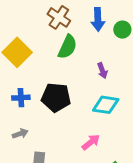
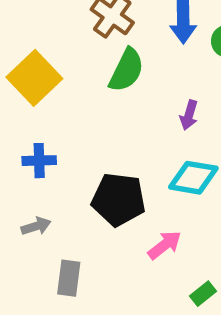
purple arrow: (102, 71) -> (189, 115), turned 35
black pentagon: (56, 97) -> (119, 199), moved

